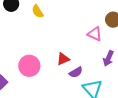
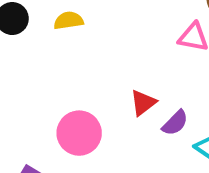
yellow semicircle: (38, 11) -> (69, 20), turned 128

